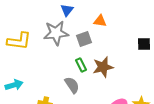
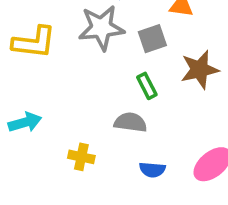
brown star: (103, 67) -> (200, 70), moved
gray semicircle: (72, 85) -> (130, 122), turned -48

